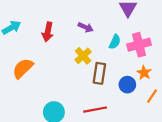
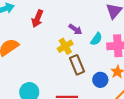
purple arrow: (86, 27) -> (75, 29), moved
brown rectangle: (99, 73) -> (77, 65), turned -42

